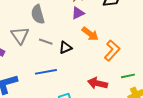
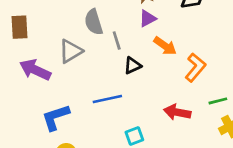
gray triangle: (20, 35) -> (71, 51), turned 36
gray line: (46, 42) -> (117, 41), moved, turned 56

